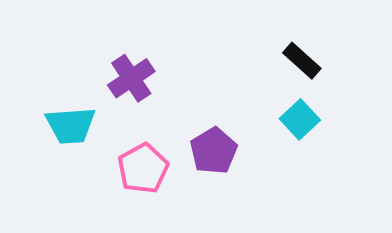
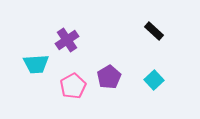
cyan square: (300, 119) -> (154, 80), moved

